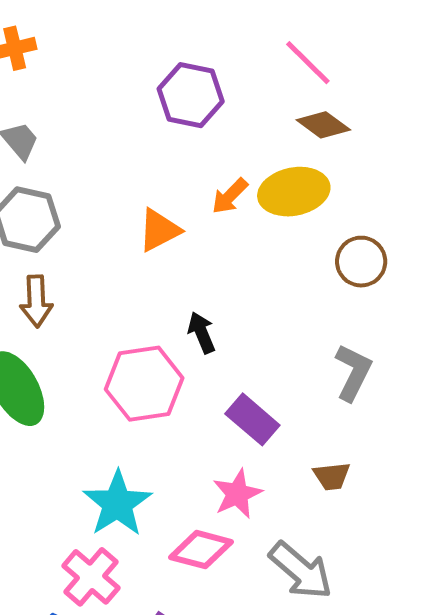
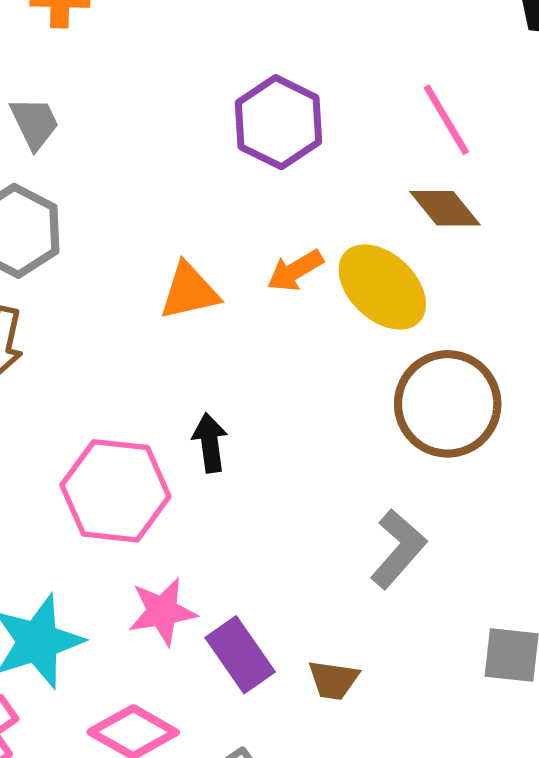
yellow ellipse: (294, 192) -> (382, 287), turned 40
brown circle: (361, 262) -> (448, 404), size x1.5
purple rectangle: (252, 419) -> (240, 655), moved
pink star: (237, 494) -> (162, 612), moved

